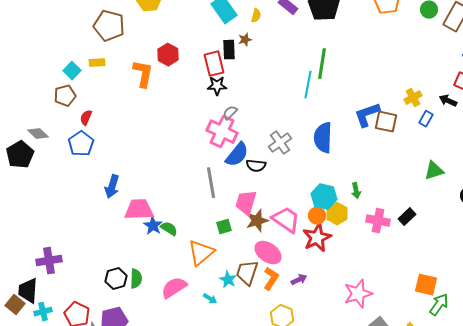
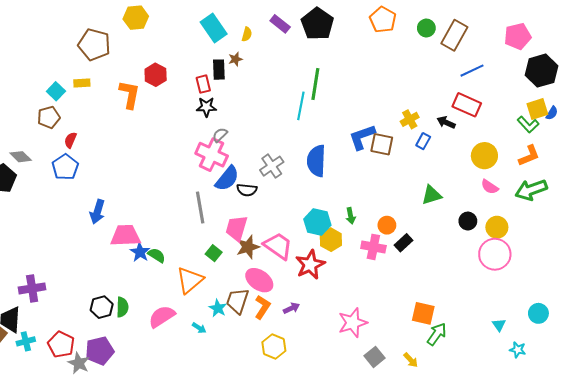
red rectangle: (214, 64) -> (203, 84), size x0.7
orange circle: (317, 216) -> (387, 225), moved
green square: (224, 227) -> (214, 253), turned -35

